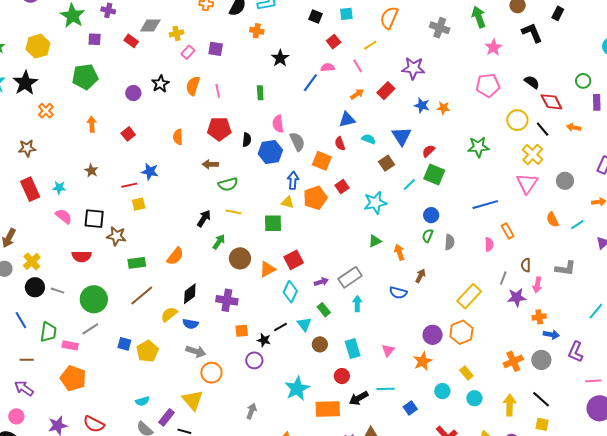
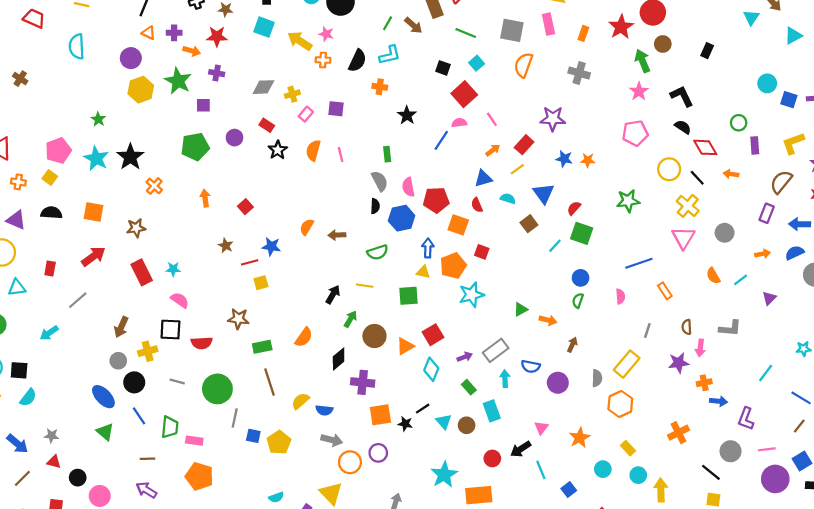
cyan square: (346, 14) -> (477, 63), turned -32
green arrow: (479, 17) -> (642, 61), moved
black L-shape: (532, 33) -> (682, 96), moved
red rectangle: (131, 41) -> (267, 125), moved
red square: (334, 42) -> (464, 94), size x1.6
yellow line: (370, 45) -> (517, 169), moved
yellow hexagon: (38, 46) -> (141, 90), moved
purple circle: (133, 93) -> (235, 138), moved
red pentagon: (219, 129) -> (436, 200), moved
orange semicircle: (178, 137) -> (307, 227), moved, turned 35
gray semicircle: (297, 142) -> (380, 181), moved
brown star: (91, 171) -> (226, 246), moved
green semicircle: (228, 184) -> (378, 252), moved
red square: (342, 187) -> (482, 252), turned -32
cyan star: (375, 203) -> (471, 295), moved
black square: (94, 219) -> (170, 329), moved
gray semicircle: (450, 242) -> (597, 378), moved
pink semicircle: (489, 244) -> (620, 296), moved
orange arrow: (399, 252) -> (548, 320), turned 126
yellow cross: (32, 261) -> (148, 351), turned 30
gray line: (503, 278) -> (647, 331), moved
black circle: (35, 287) -> (134, 382), moved
blue semicircle: (398, 293) -> (531, 366), moved
black diamond: (190, 294) -> (339, 359), moved
brown line: (142, 295) -> (269, 382), turned -65
cyan triangle: (304, 324) -> (444, 421), moved
gray line: (90, 329) -> (235, 418), moved, turned -42
orange square: (242, 331) -> (380, 415), size x1.5
purple circle: (433, 335) -> (558, 383), moved
cyan rectangle: (353, 349) -> (492, 411), moved
purple circle: (254, 360) -> (378, 453), moved
gray circle: (541, 360) -> (731, 451), moved
cyan line: (386, 389) -> (541, 470), turned 72
black arrow: (359, 398) -> (521, 449), moved
yellow arrow: (510, 405) -> (661, 490), moved

